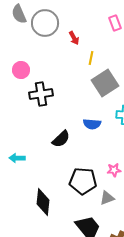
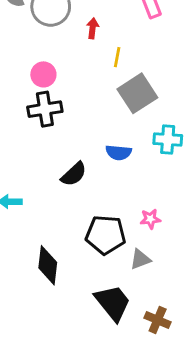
red arrow: (74, 38) -> (93, 28), turned -144
pink circle: (21, 70) -> (43, 74), moved

